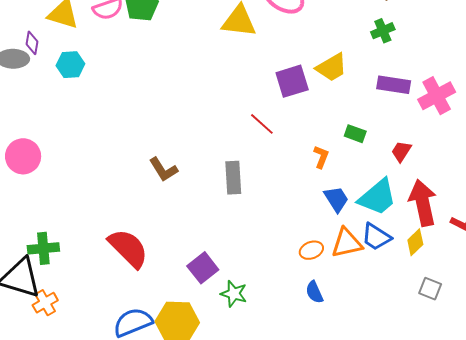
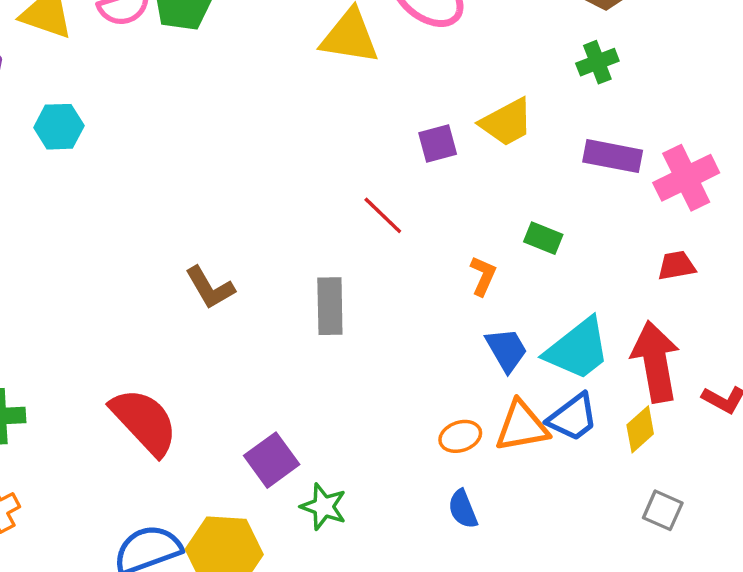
cyan hexagon: (70, 65) -> (59, 127), moved
purple square: (292, 81) -> (438, 144), size x0.7
red trapezoid: (401, 151) -> (677, 266), moved, turned 45
blue trapezoid: (376, 237) -> (573, 417), turned -72

